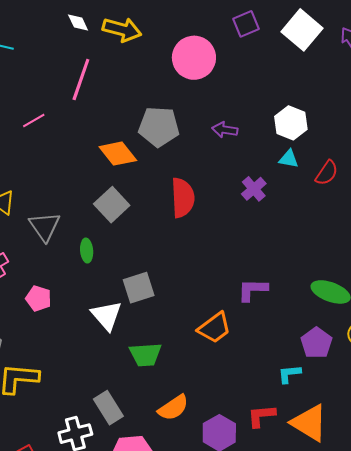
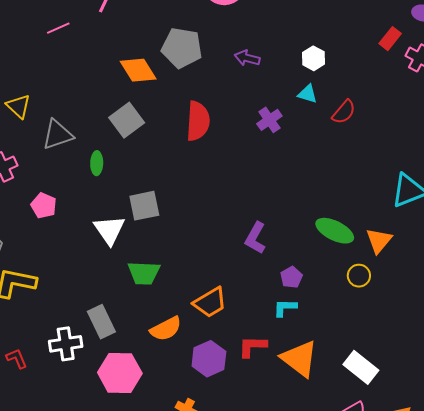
white hexagon: (291, 123) -> (313, 58), size x0.7
gray triangle: (45, 226) -> (58, 135), turned 40
purple L-shape: (253, 290) -> (255, 238), moved, turned -68
orange trapezoid: (214, 328) -> (210, 302), moved
purple pentagon: (316, 343) -> (291, 277), moved, size x0.7

